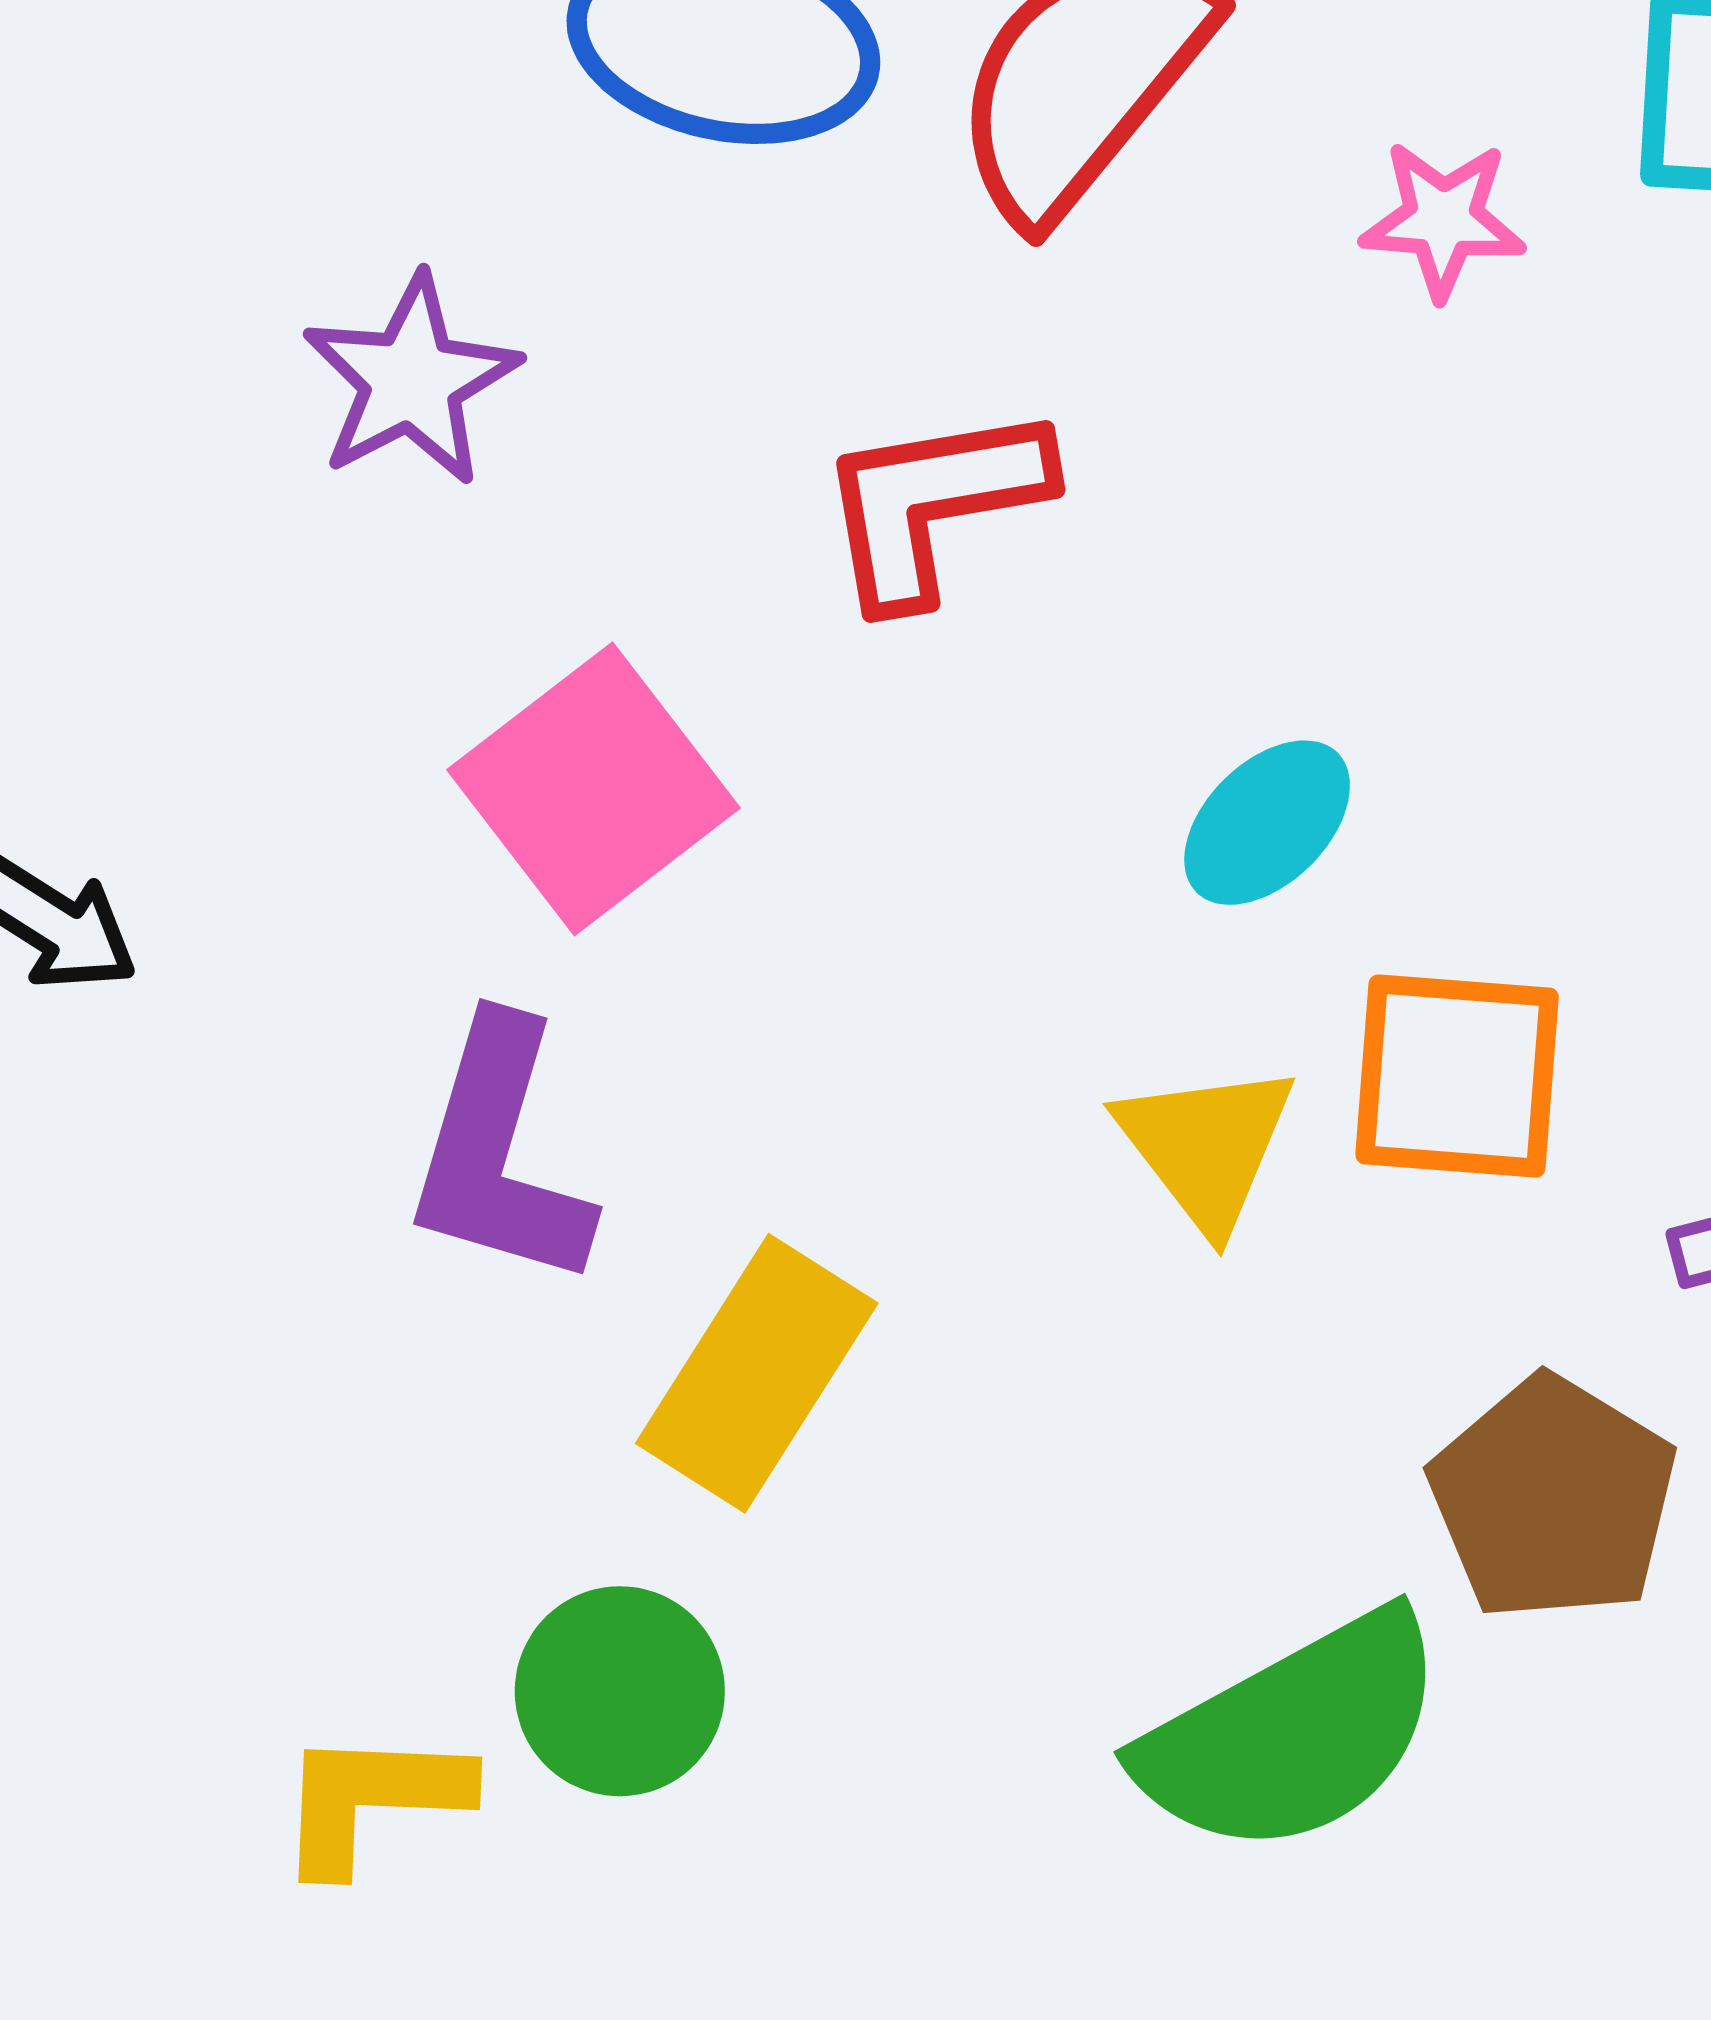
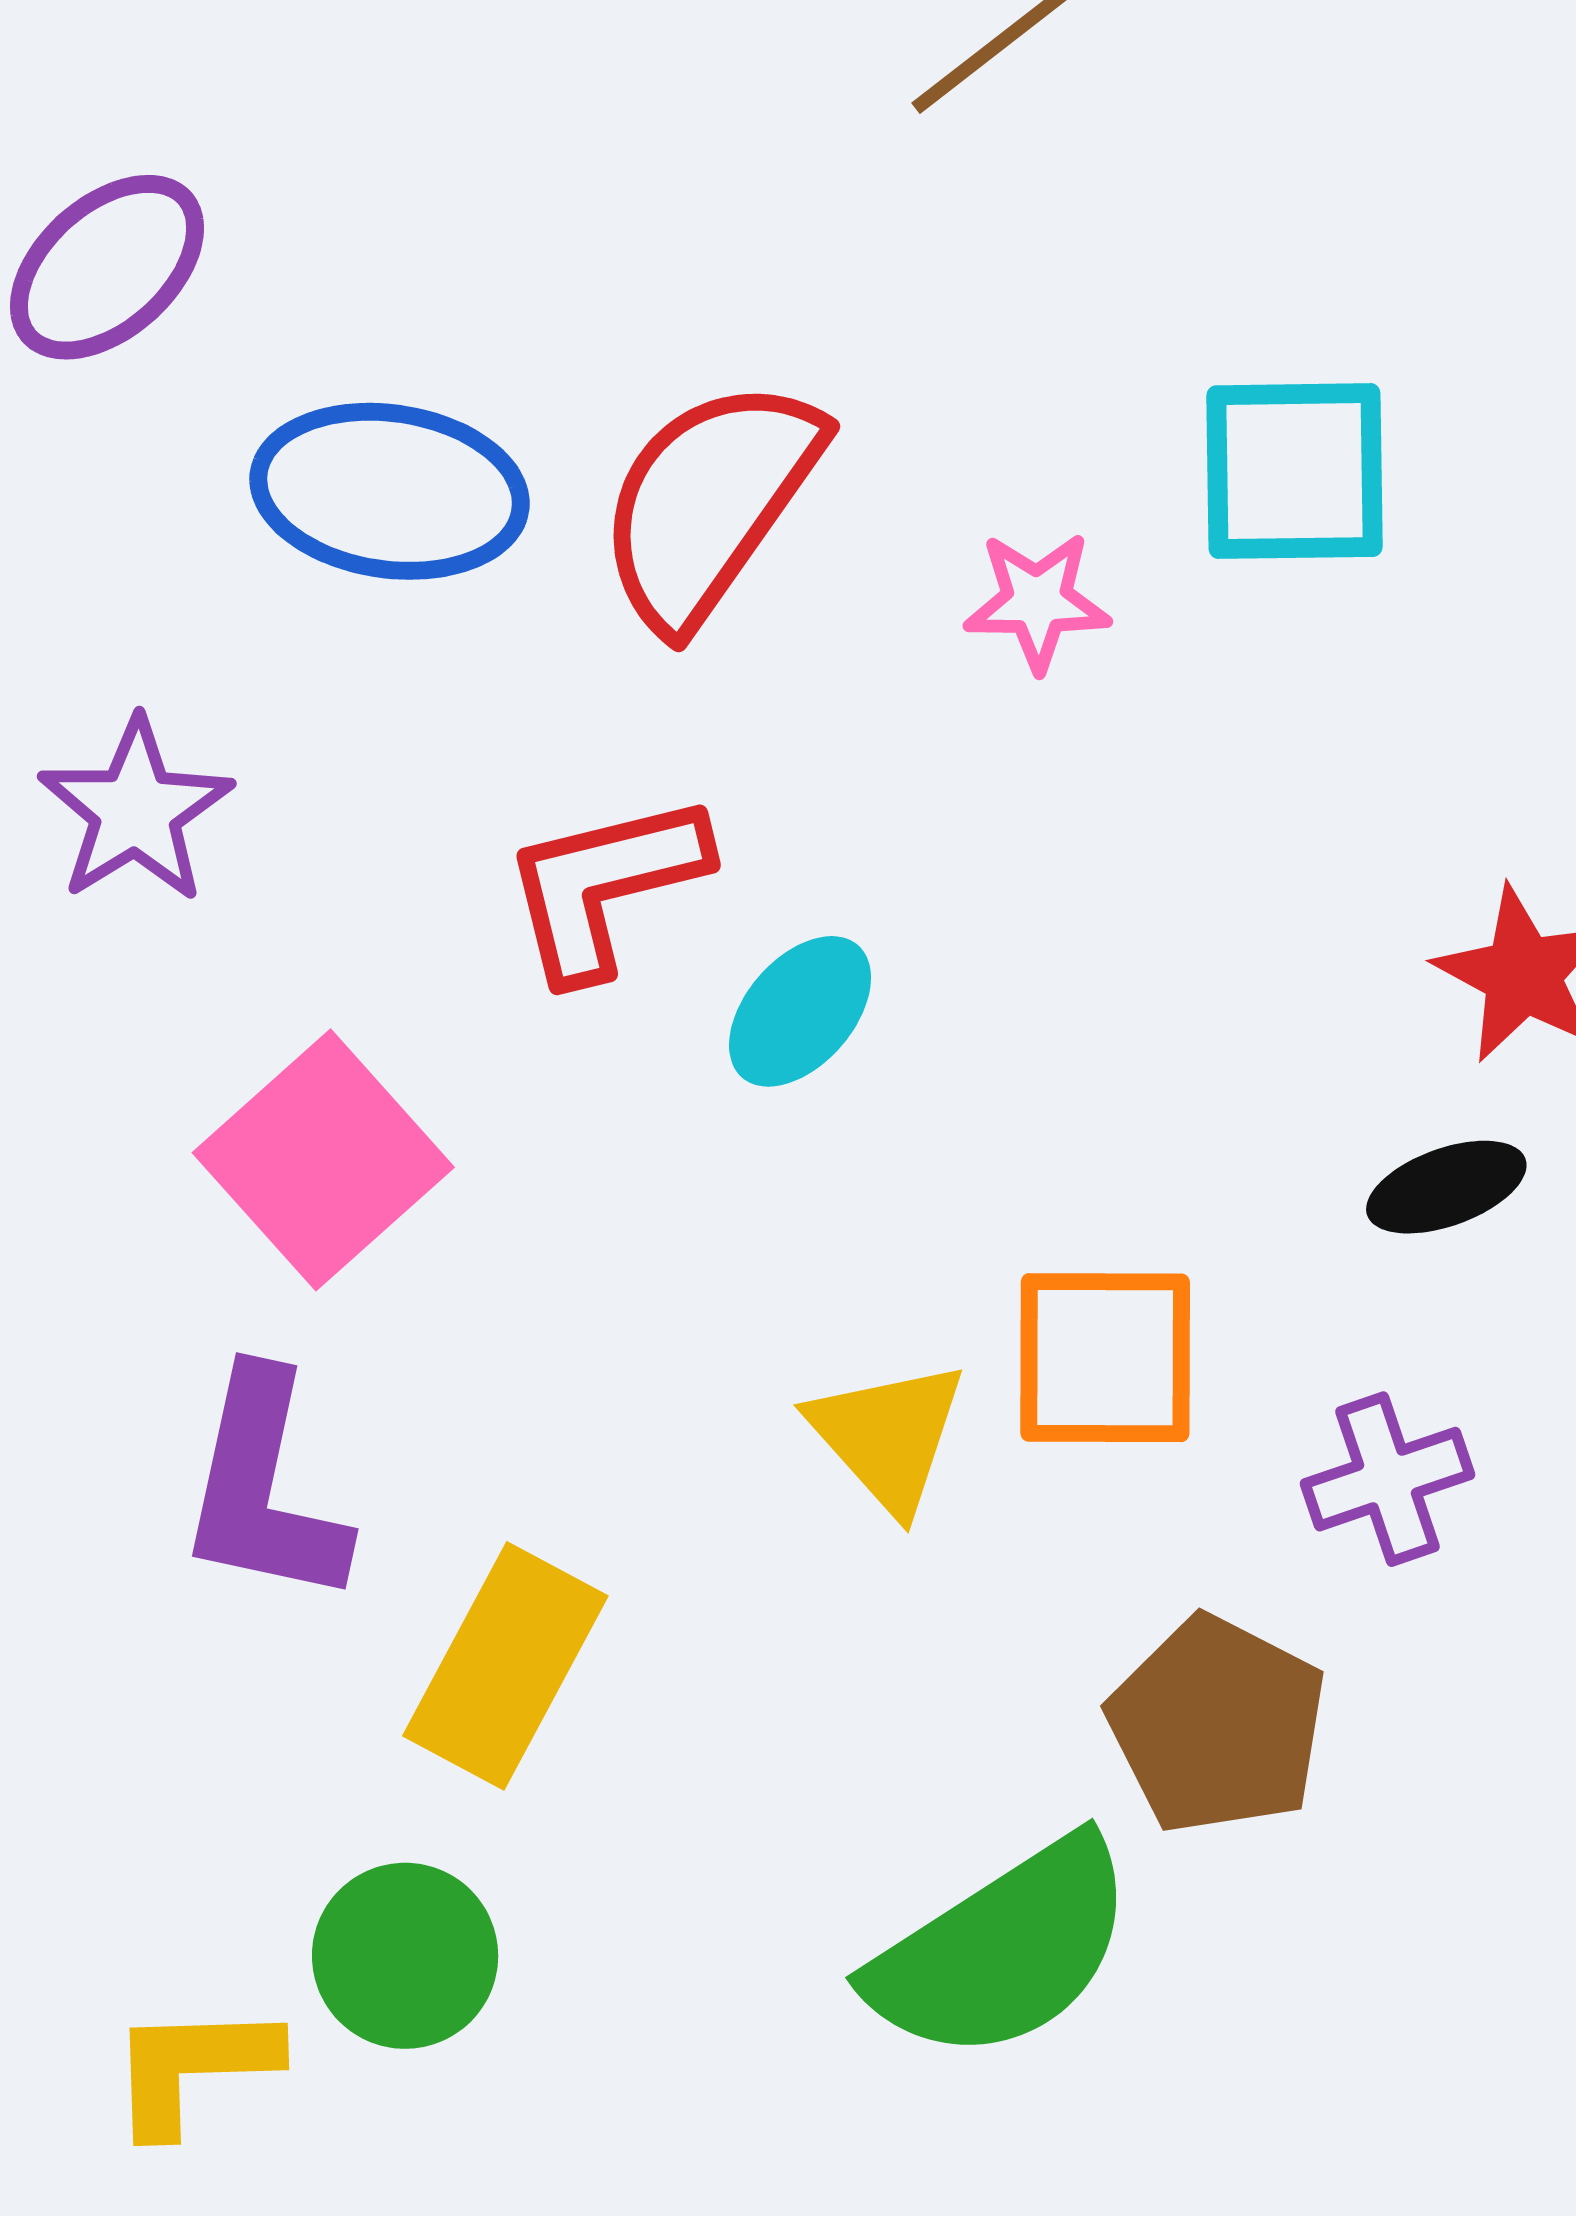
cyan ellipse: (1267, 823) -> (800, 1011), moved

